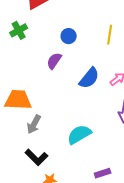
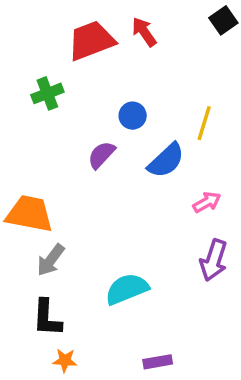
blue semicircle: (89, 78) -> (166, 161), moved
black L-shape: (36, 157) -> (47, 318), turned 40

